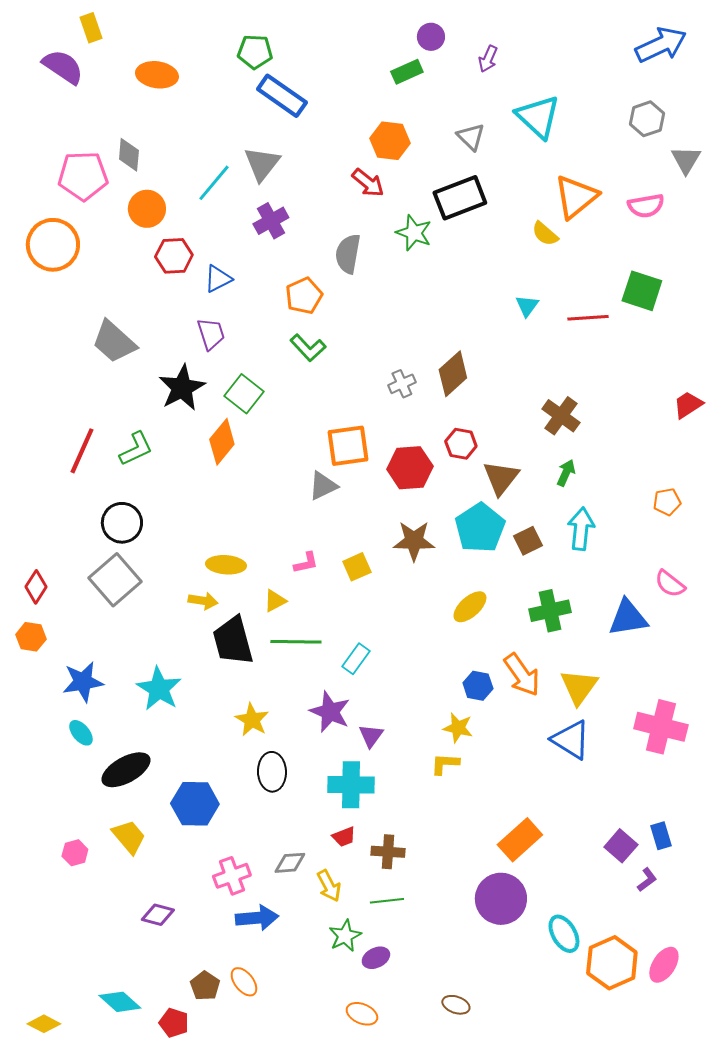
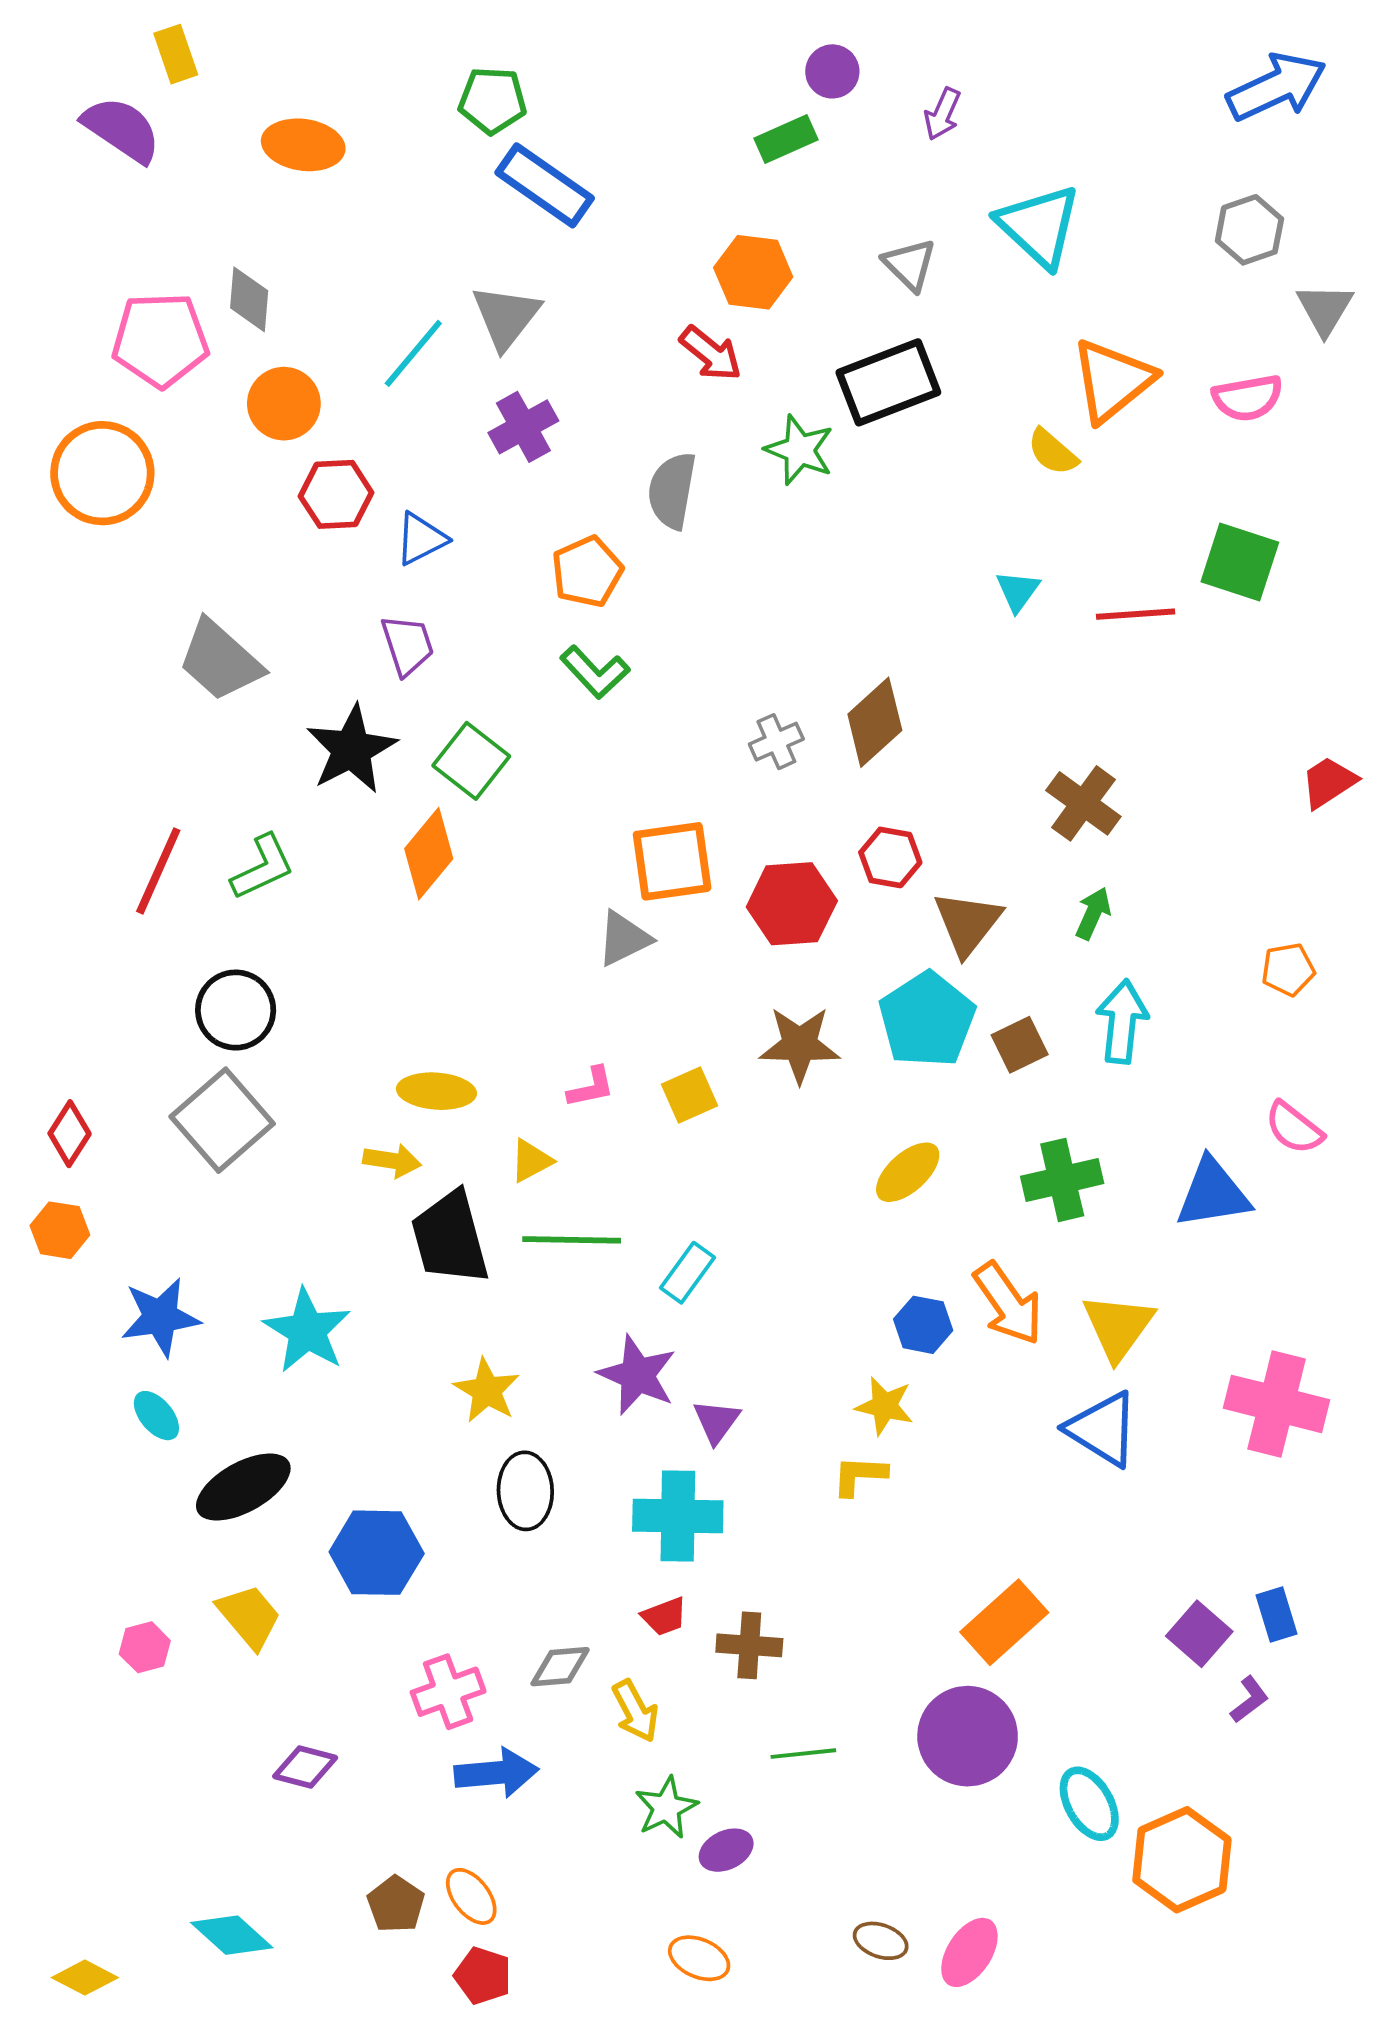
green line: (387, 901) -> (803, 1754), moved
pink ellipse: (664, 965) -> (969, 1952), moved
red pentagon: (174, 1023) -> (483, 1976), moved

